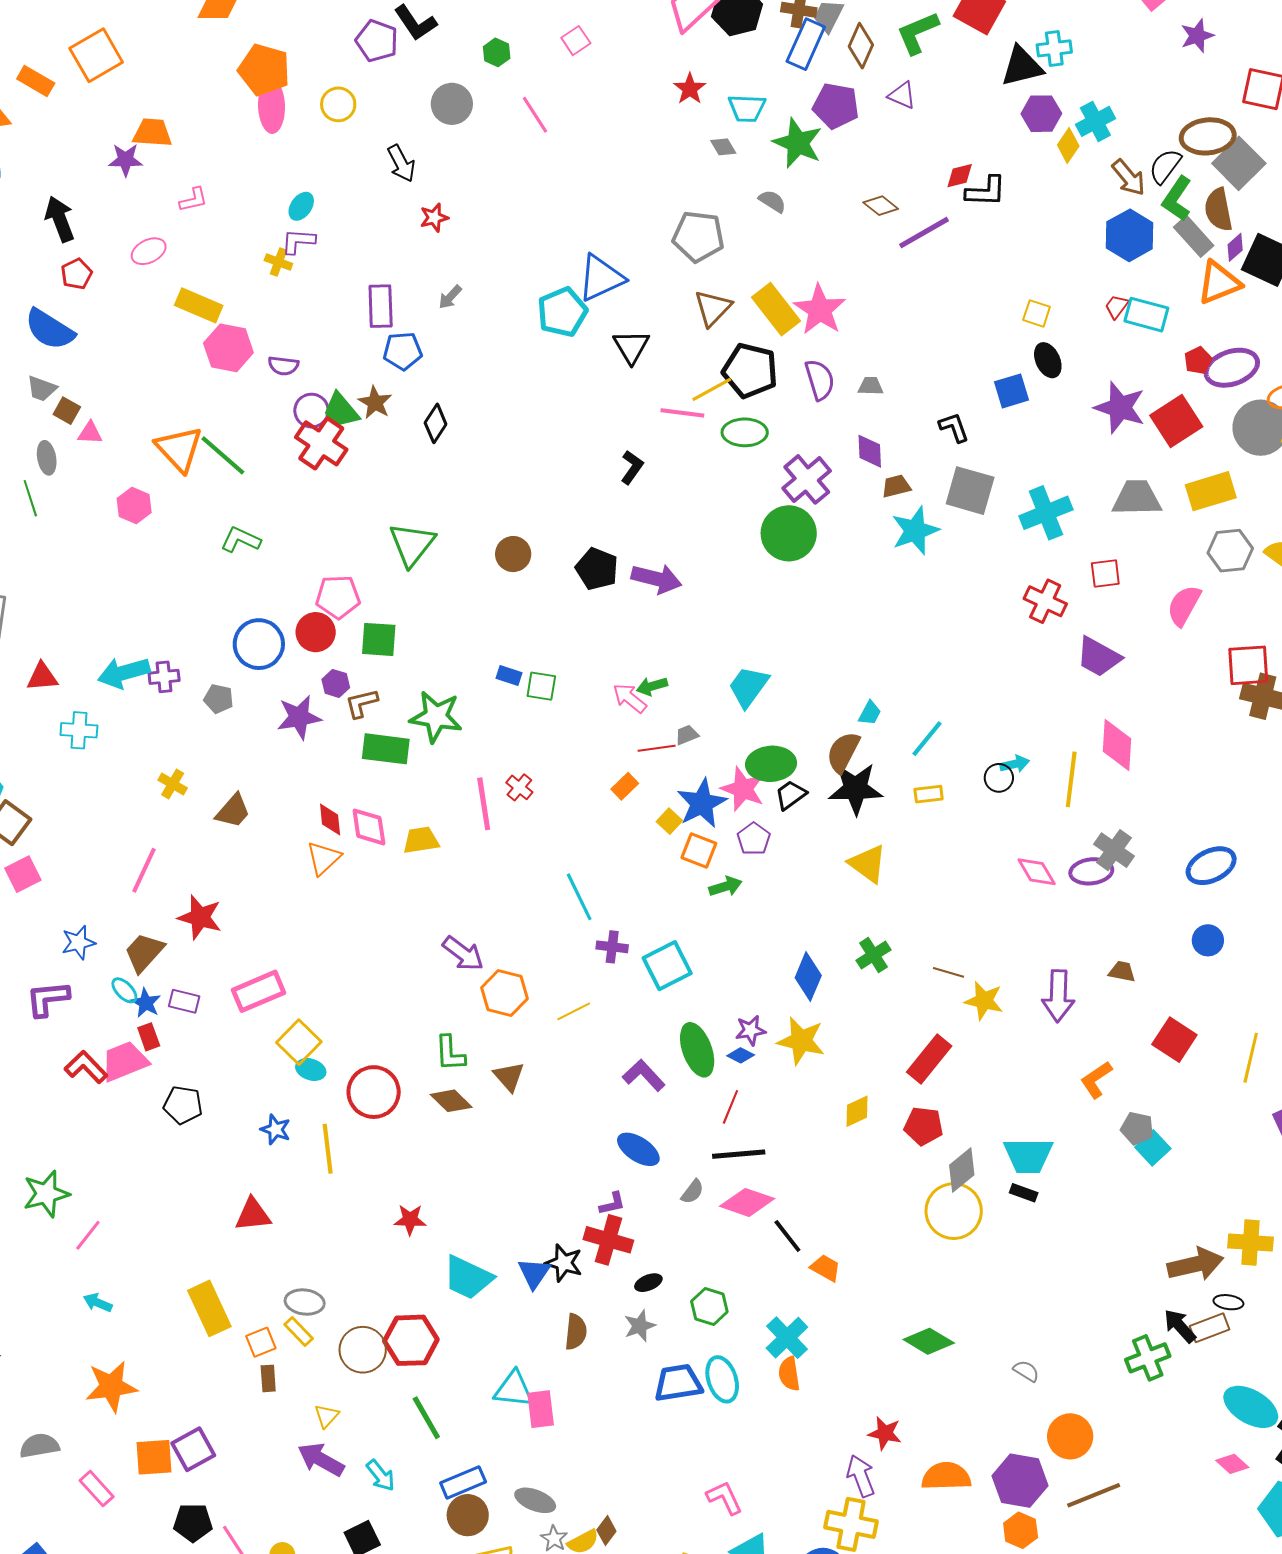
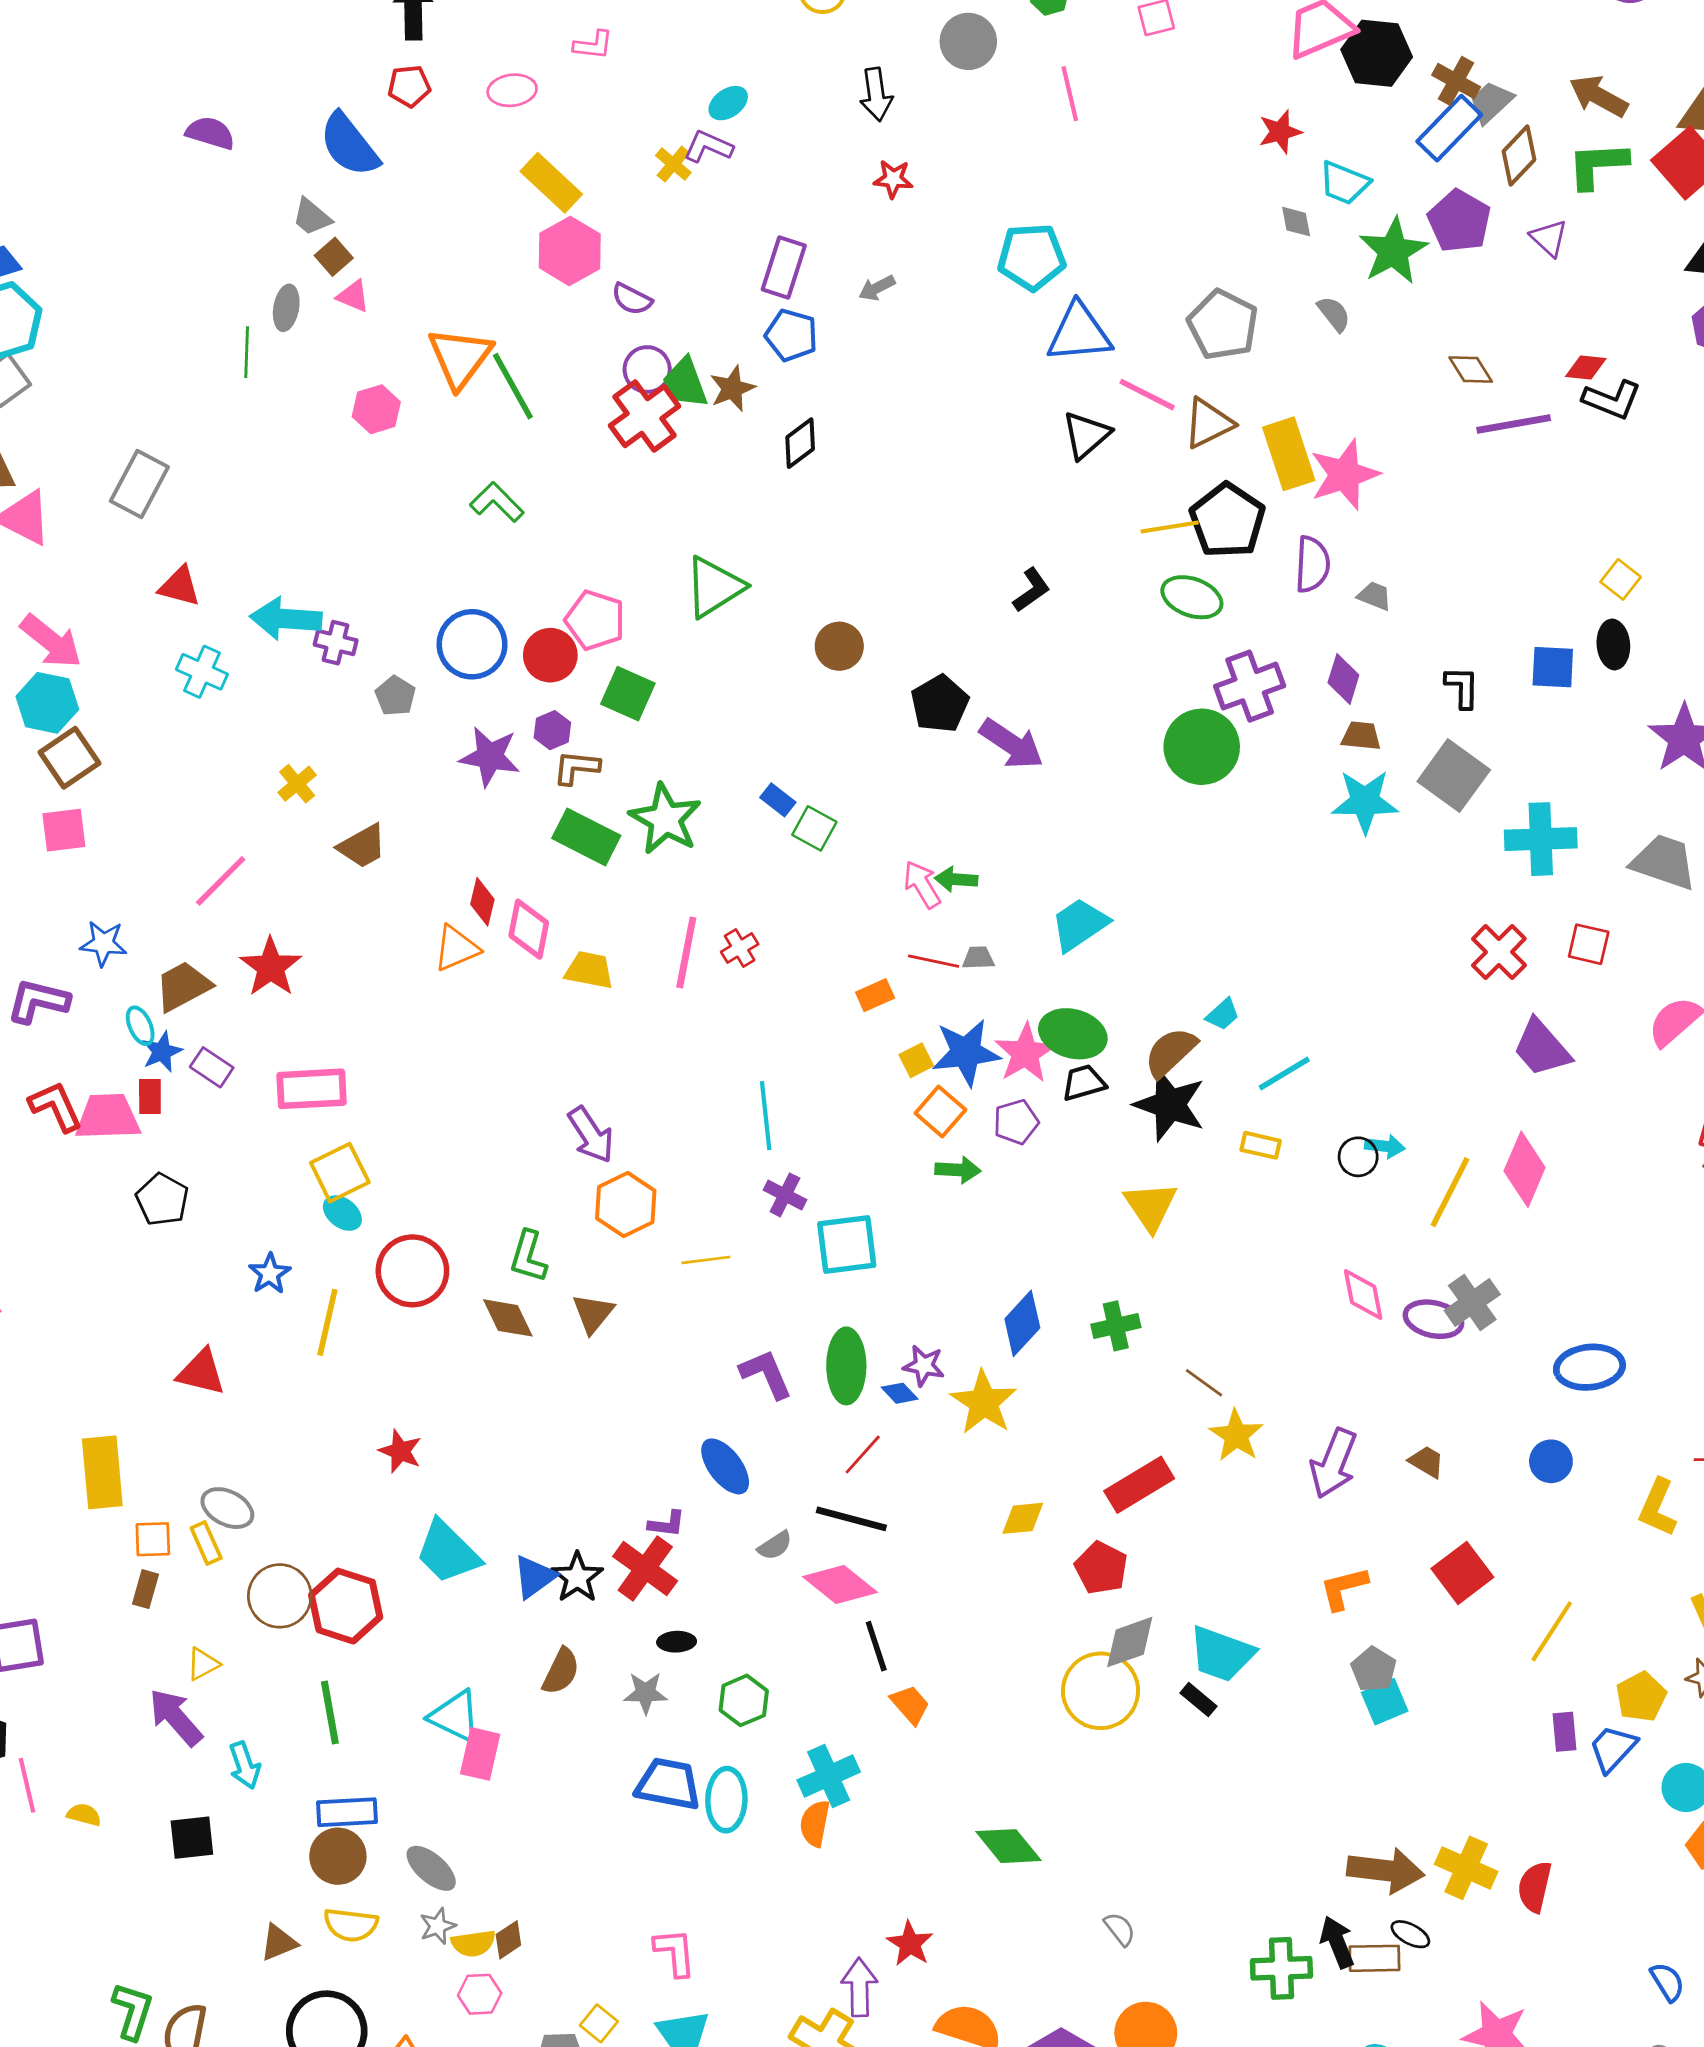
cyan pentagon: (562, 312) -> (1032, 257), moved
pink line: (682, 413) -> (1147, 395), moved

